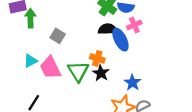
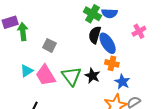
pink cross: (134, 25) -> (139, 31), moved
black semicircle: (108, 29) -> (95, 35), turned -66
orange cross: (97, 58) -> (112, 63), moved

